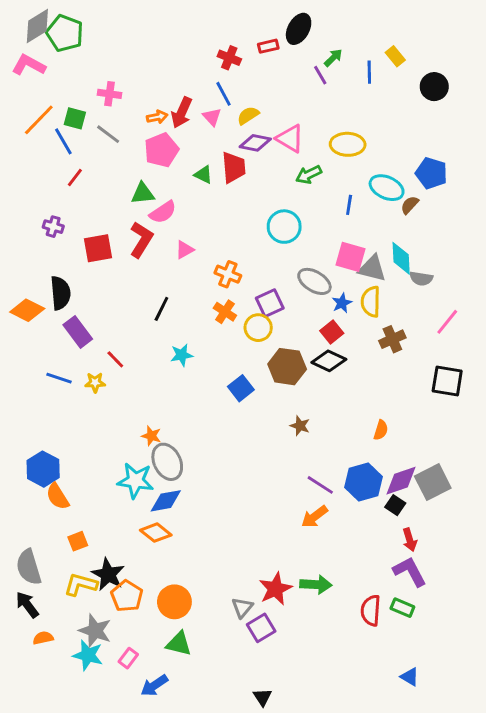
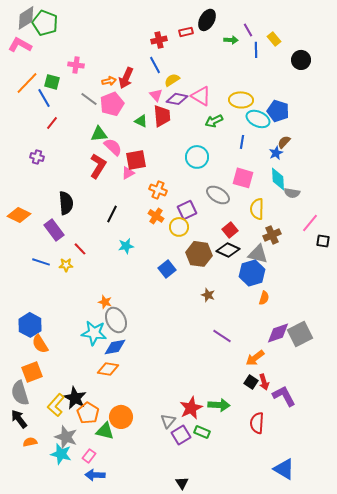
red cross: (229, 58) -> (159, 40), turned -35
green arrow: (333, 58) -> (231, 40), turned 48
purple line: (320, 75) -> (248, 30), moved
pink triangle: (212, 117) -> (156, 95), moved
gray line: (108, 134) -> (89, 99), moved
blue pentagon: (431, 173) -> (278, 111), moved
cyan ellipse: (387, 188) -> (258, 119), moved
pink semicircle: (163, 212) -> (113, 147), turned -102
red square: (98, 248) -> (136, 160), moved
gray triangle: (372, 268) -> (258, 254), moved
black semicircle: (60, 293) -> (66, 203), moved
blue star: (342, 303) -> (276, 153), moved
black square: (447, 381) -> (323, 241), moved, size x0.6
blue hexagon: (364, 482) -> (252, 273), moved
black square: (395, 505) -> (251, 382), moved
orange arrow: (314, 517) -> (255, 358), moved
orange diamond: (156, 533) -> (108, 369), turned -30
red arrow: (410, 540) -> (264, 382), moved
orange square: (78, 541) -> (32, 372), moved, size x1.5
yellow L-shape: (81, 584) -> (56, 405), turned -65
green rectangle: (402, 608) -> (202, 432), moved
green triangle: (179, 644) -> (105, 431), moved
blue triangle: (410, 677) -> (284, 469), size x1.6
blue arrow: (154, 686) -> (95, 475), moved, turned 36

